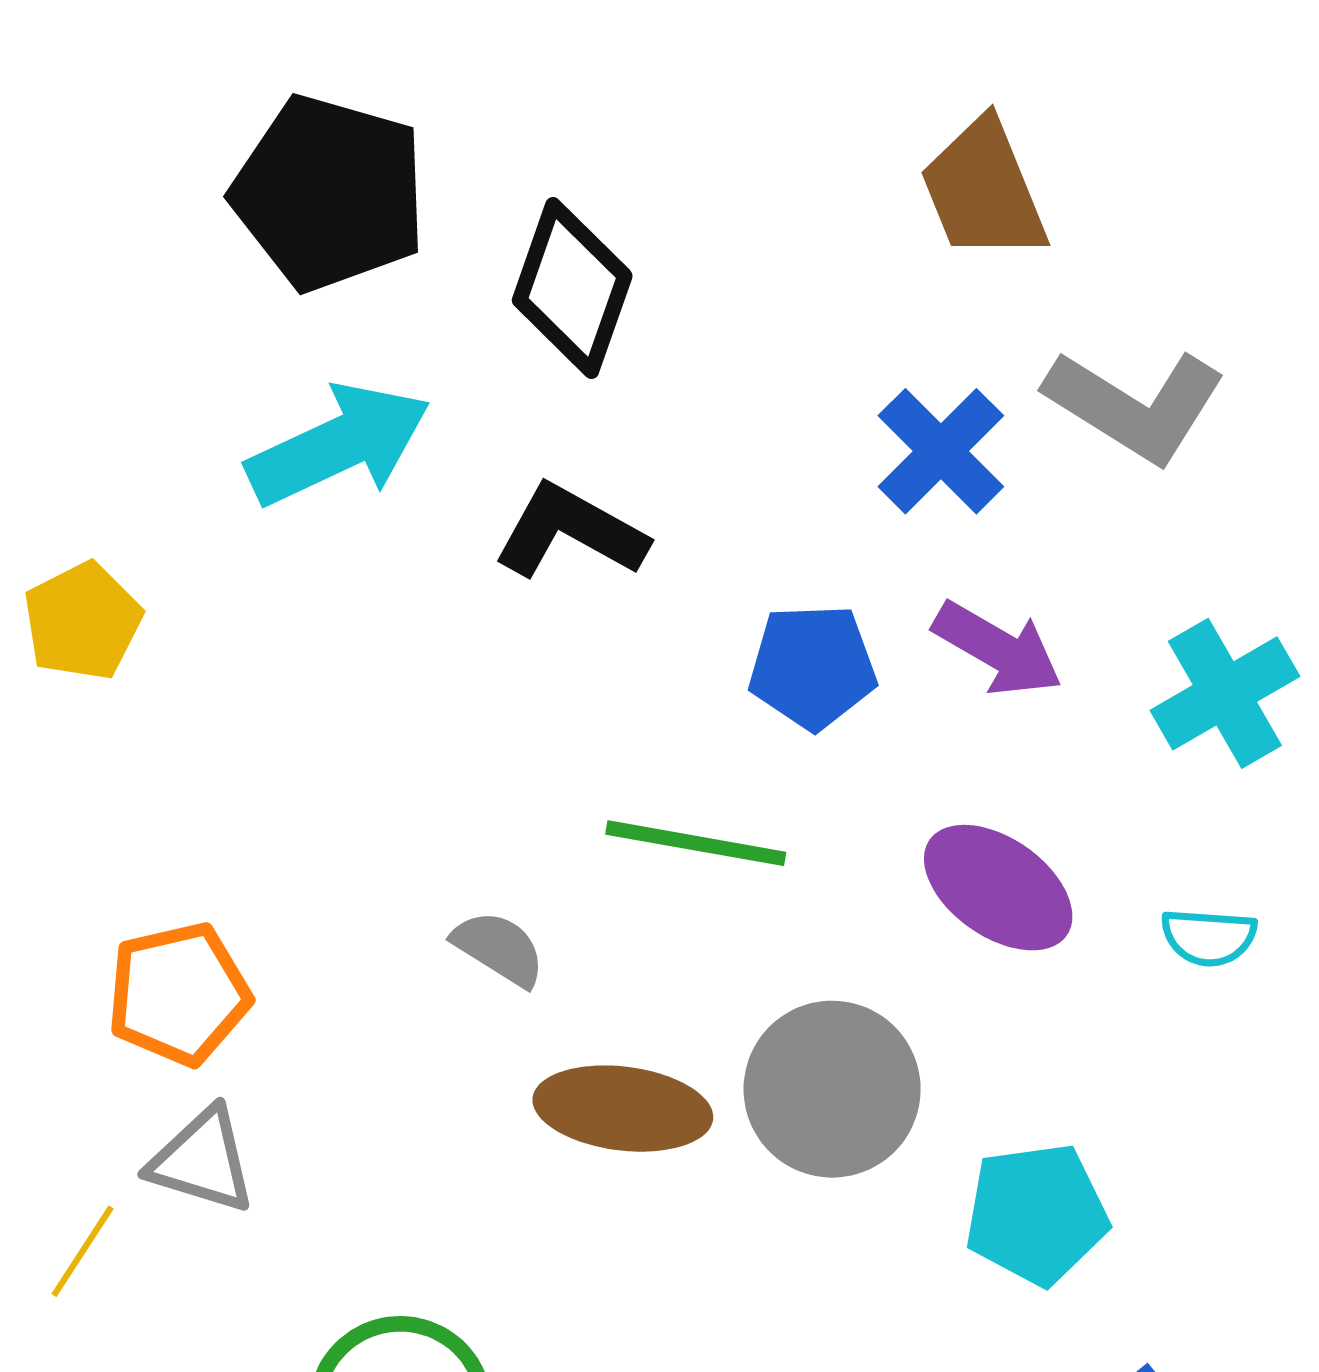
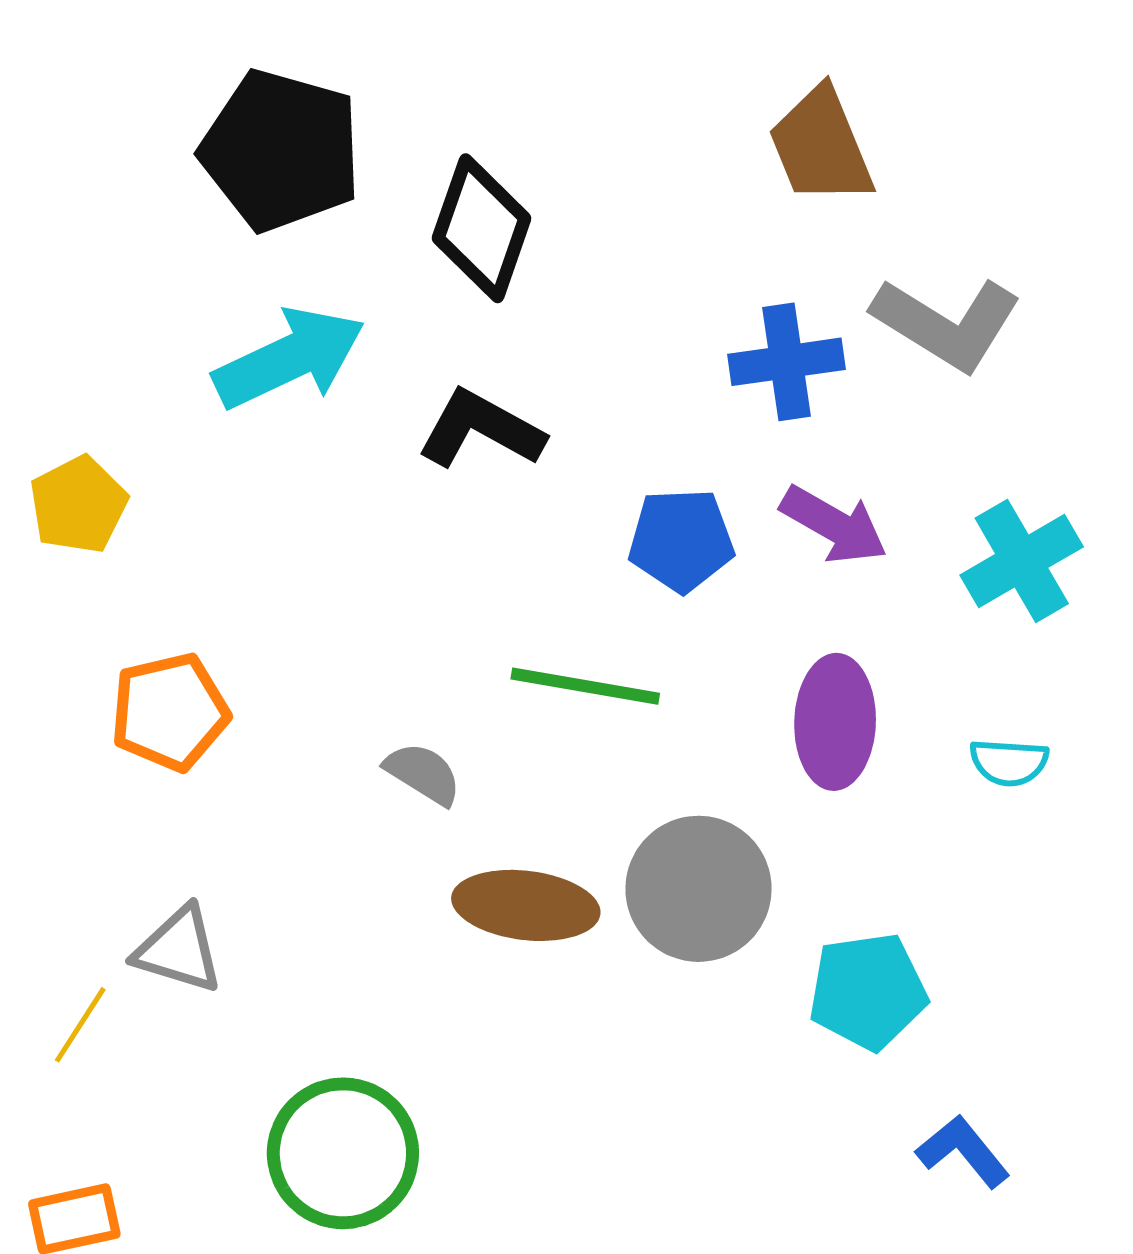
blue cross: (941, 451) -> (786, 362), turned 37
purple ellipse: (998, 888) -> (835, 722), turned 57
orange pentagon: (179, 994) -> (170, 712), moved

